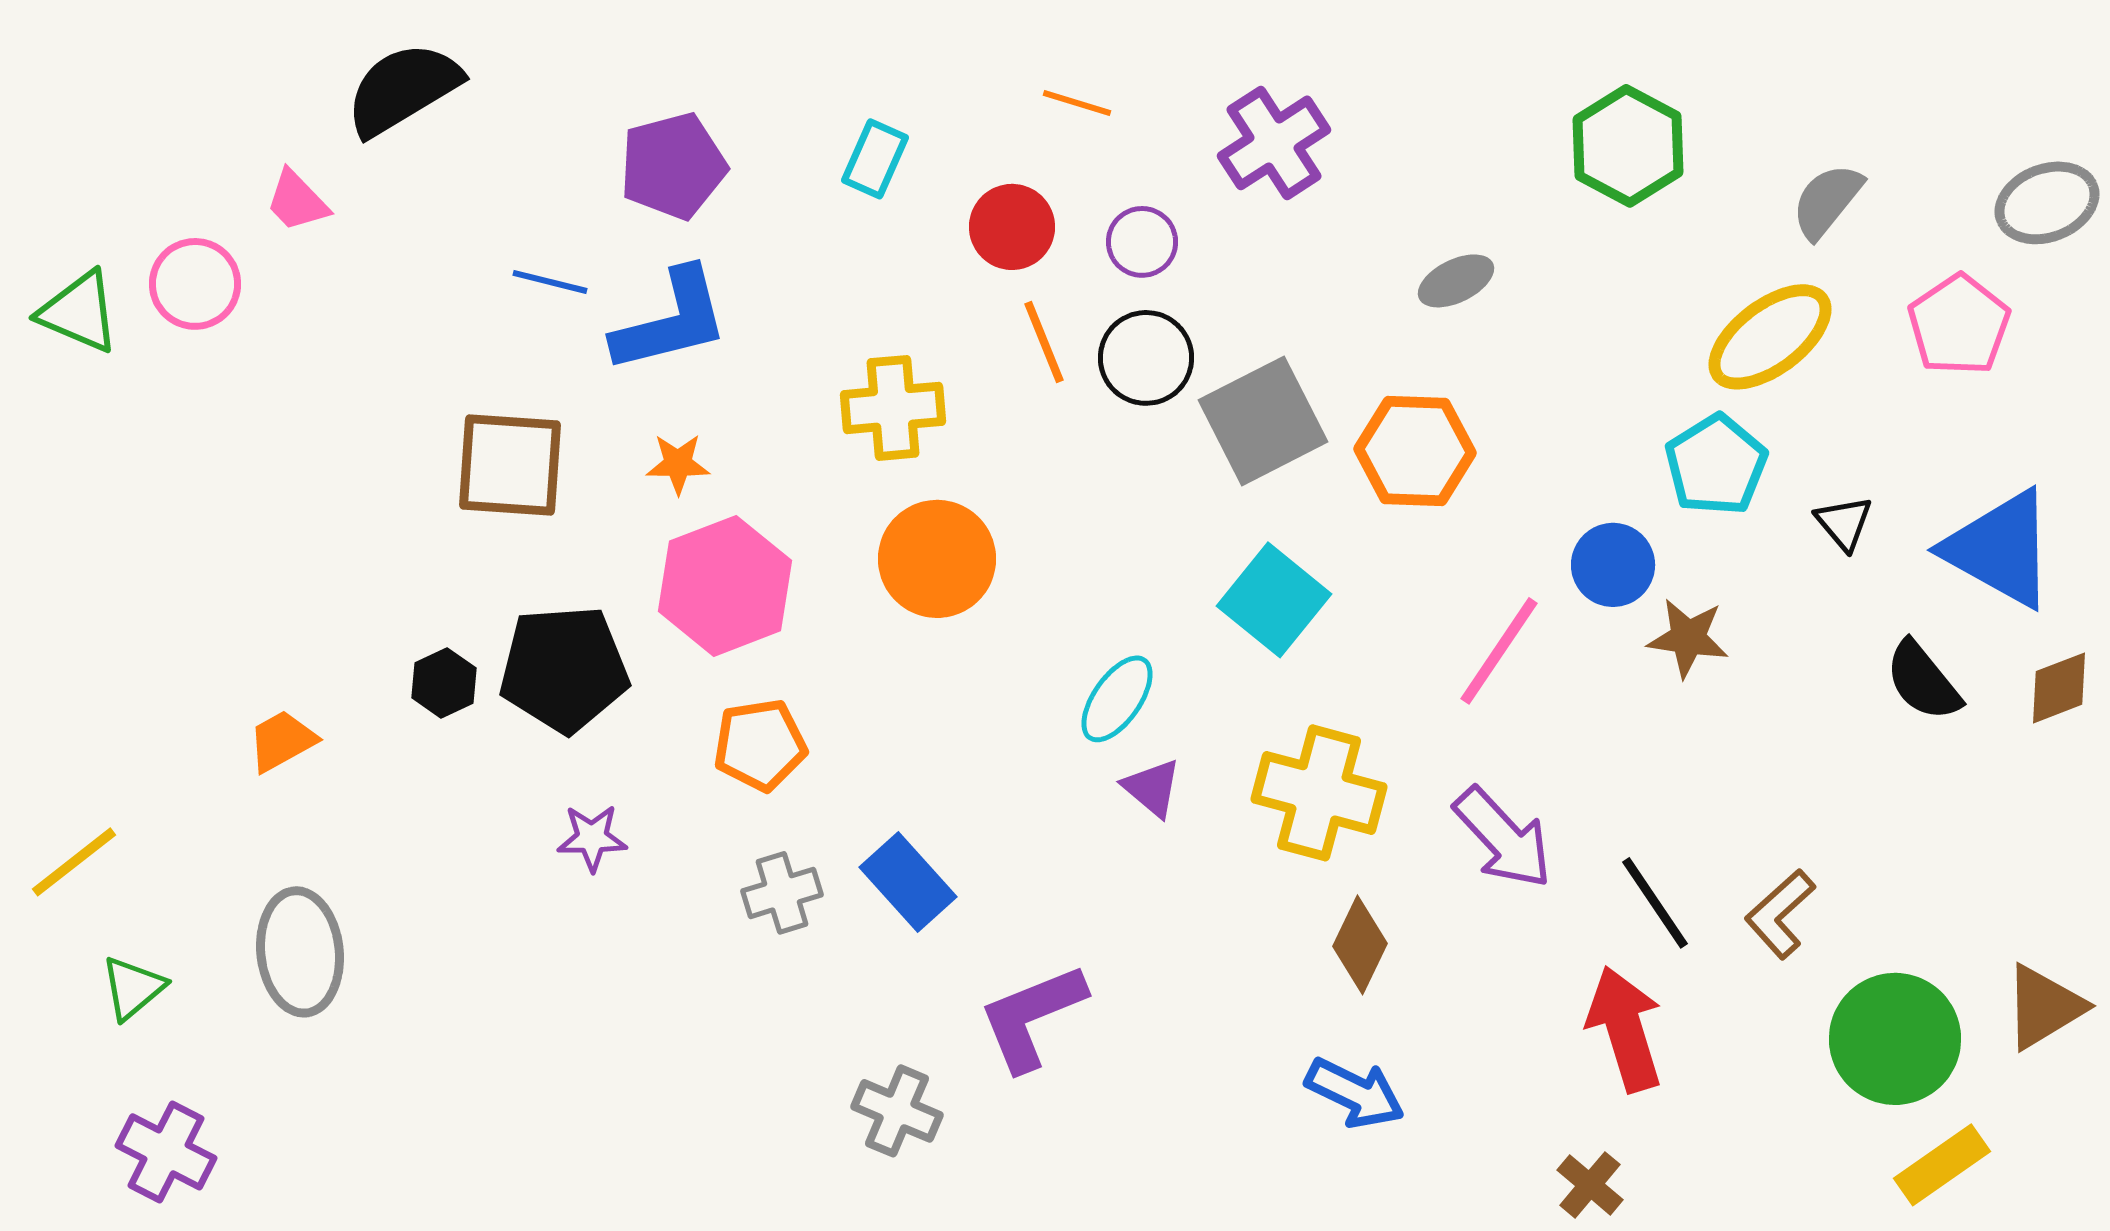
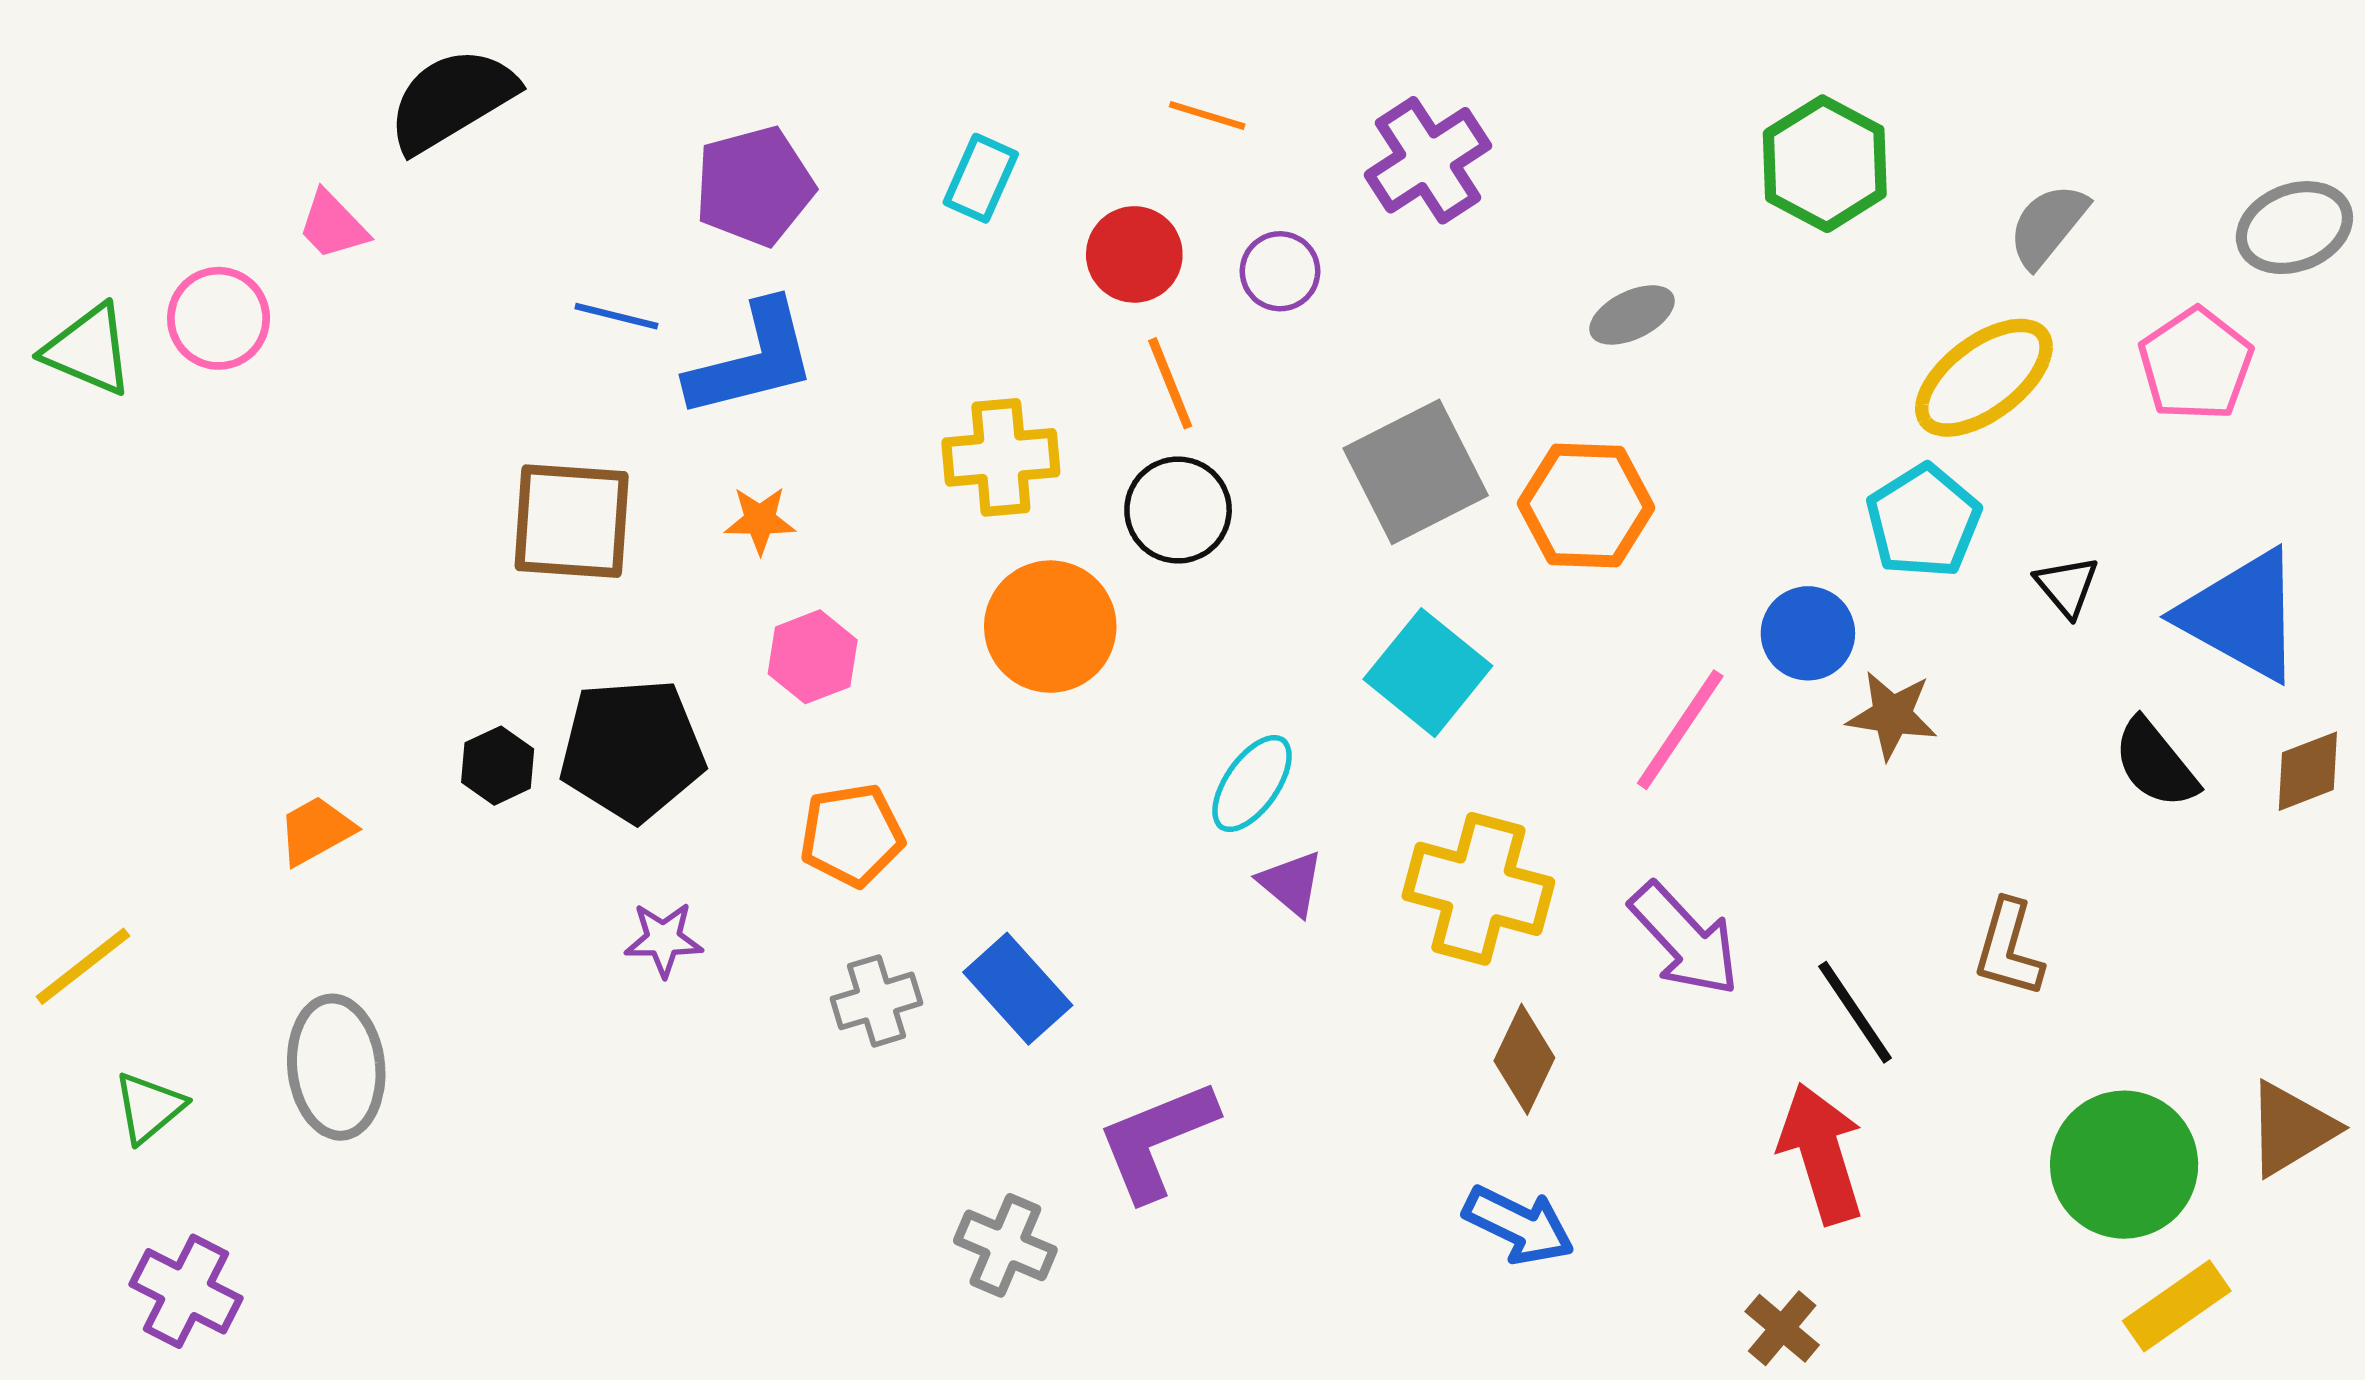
black circle: (1146, 358) -> (1178, 510), moved
pink hexagon: (725, 586) -> (813, 657), size x0.6
brown L-shape: (1780, 914) -> (2009, 948), moved, turned -32

